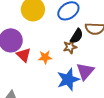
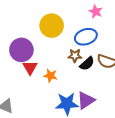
brown star: (70, 47) -> (75, 56), moved

